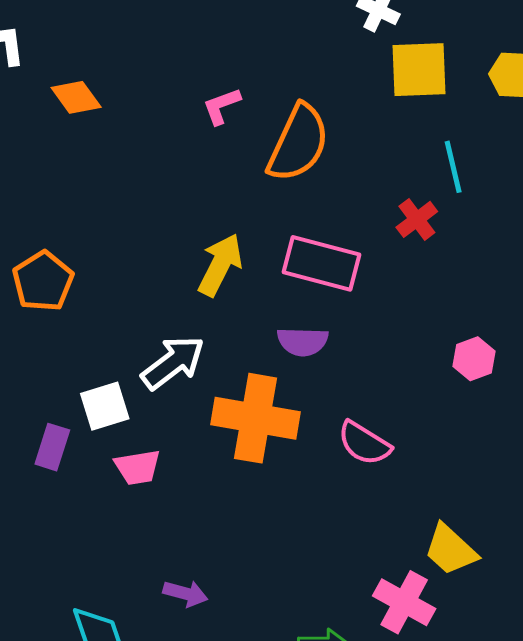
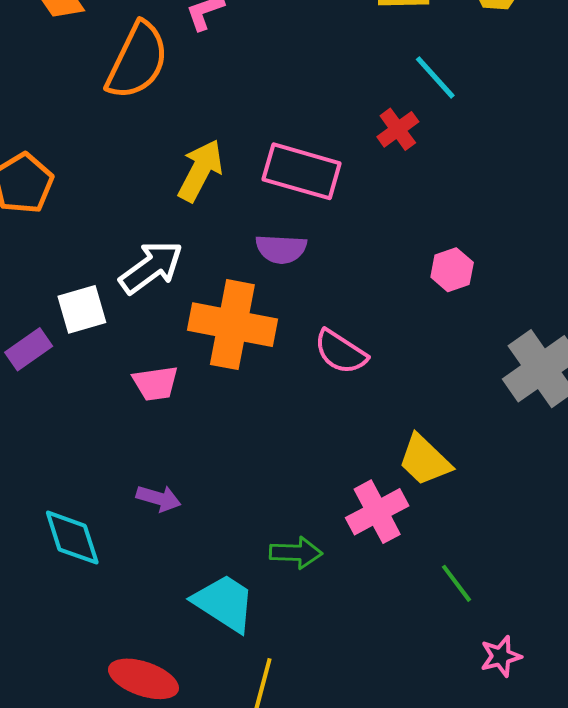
orange semicircle: (298, 143) -> (137, 61), moved
cyan line: (453, 167) -> (435, 77), turned -30
purple rectangle: (52, 447) -> (29, 349), turned 36
pink trapezoid: (138, 467) -> (155, 383), moved
pink cross: (404, 602) -> (377, 512), turned 32

